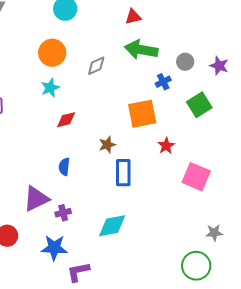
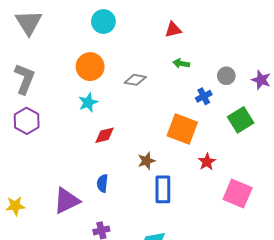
green arrow: (141, 50) -> (181, 63), size x0.5
gray diamond: (96, 66) -> (135, 80), turned 35
orange square: (142, 114) -> (182, 129), turned 32
purple triangle: (36, 199) -> (67, 201), moved

